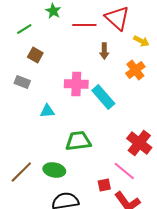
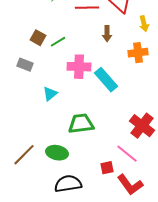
green line: (24, 29) -> (58, 42), moved
yellow arrow: (141, 41) -> (144, 24), turned 49
orange cross: (135, 70) -> (138, 53), turned 30
cyan triangle: (47, 111) -> (50, 94), turned -35

